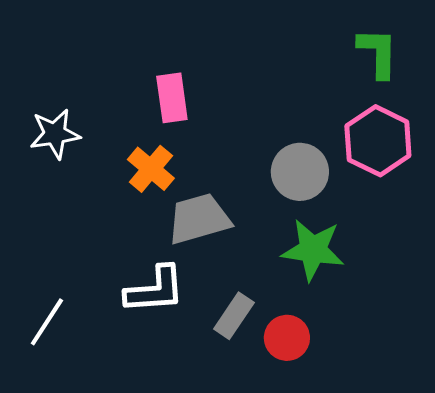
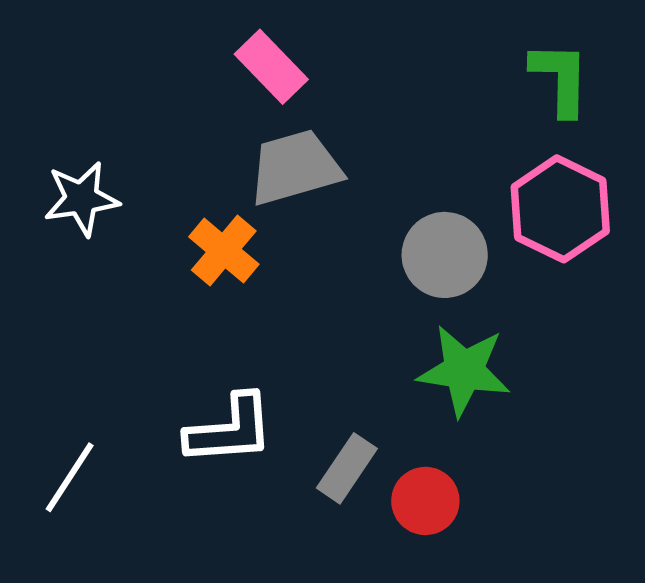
pink rectangle: (172, 98) -> (271, 67), moved, turned -36
gray trapezoid: (199, 219) -> (295, 167), moved

